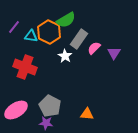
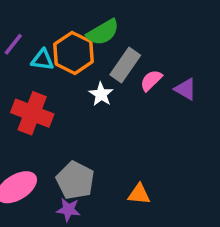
purple triangle: (114, 53) -> (186, 89), turned -32

